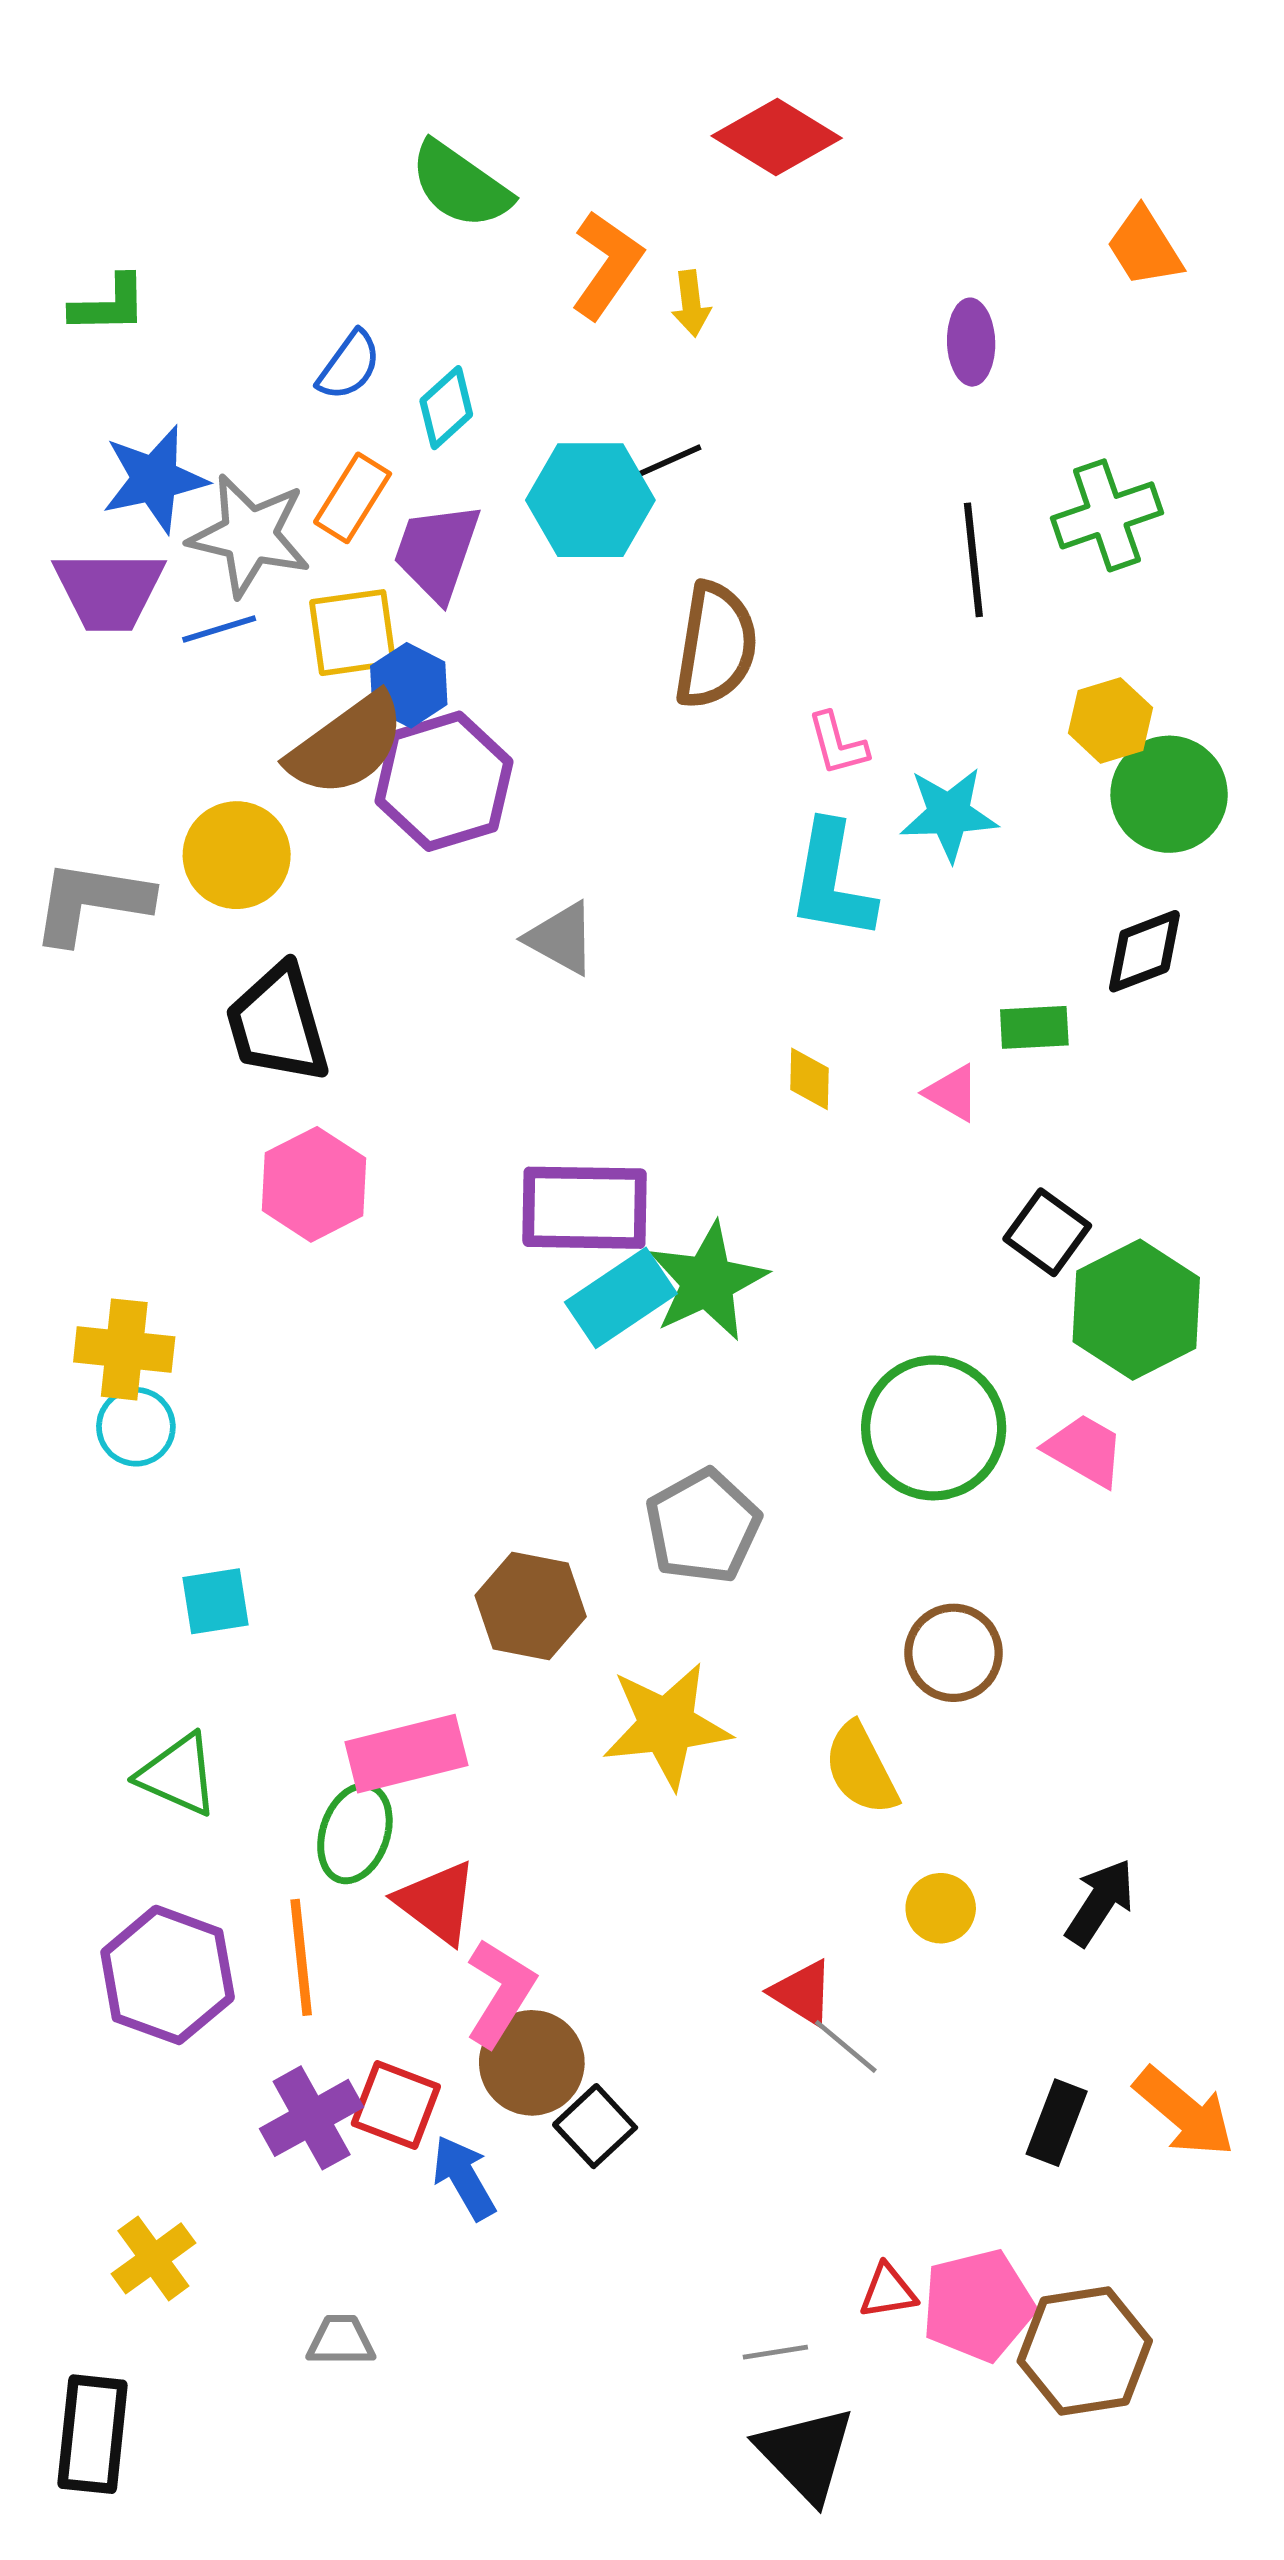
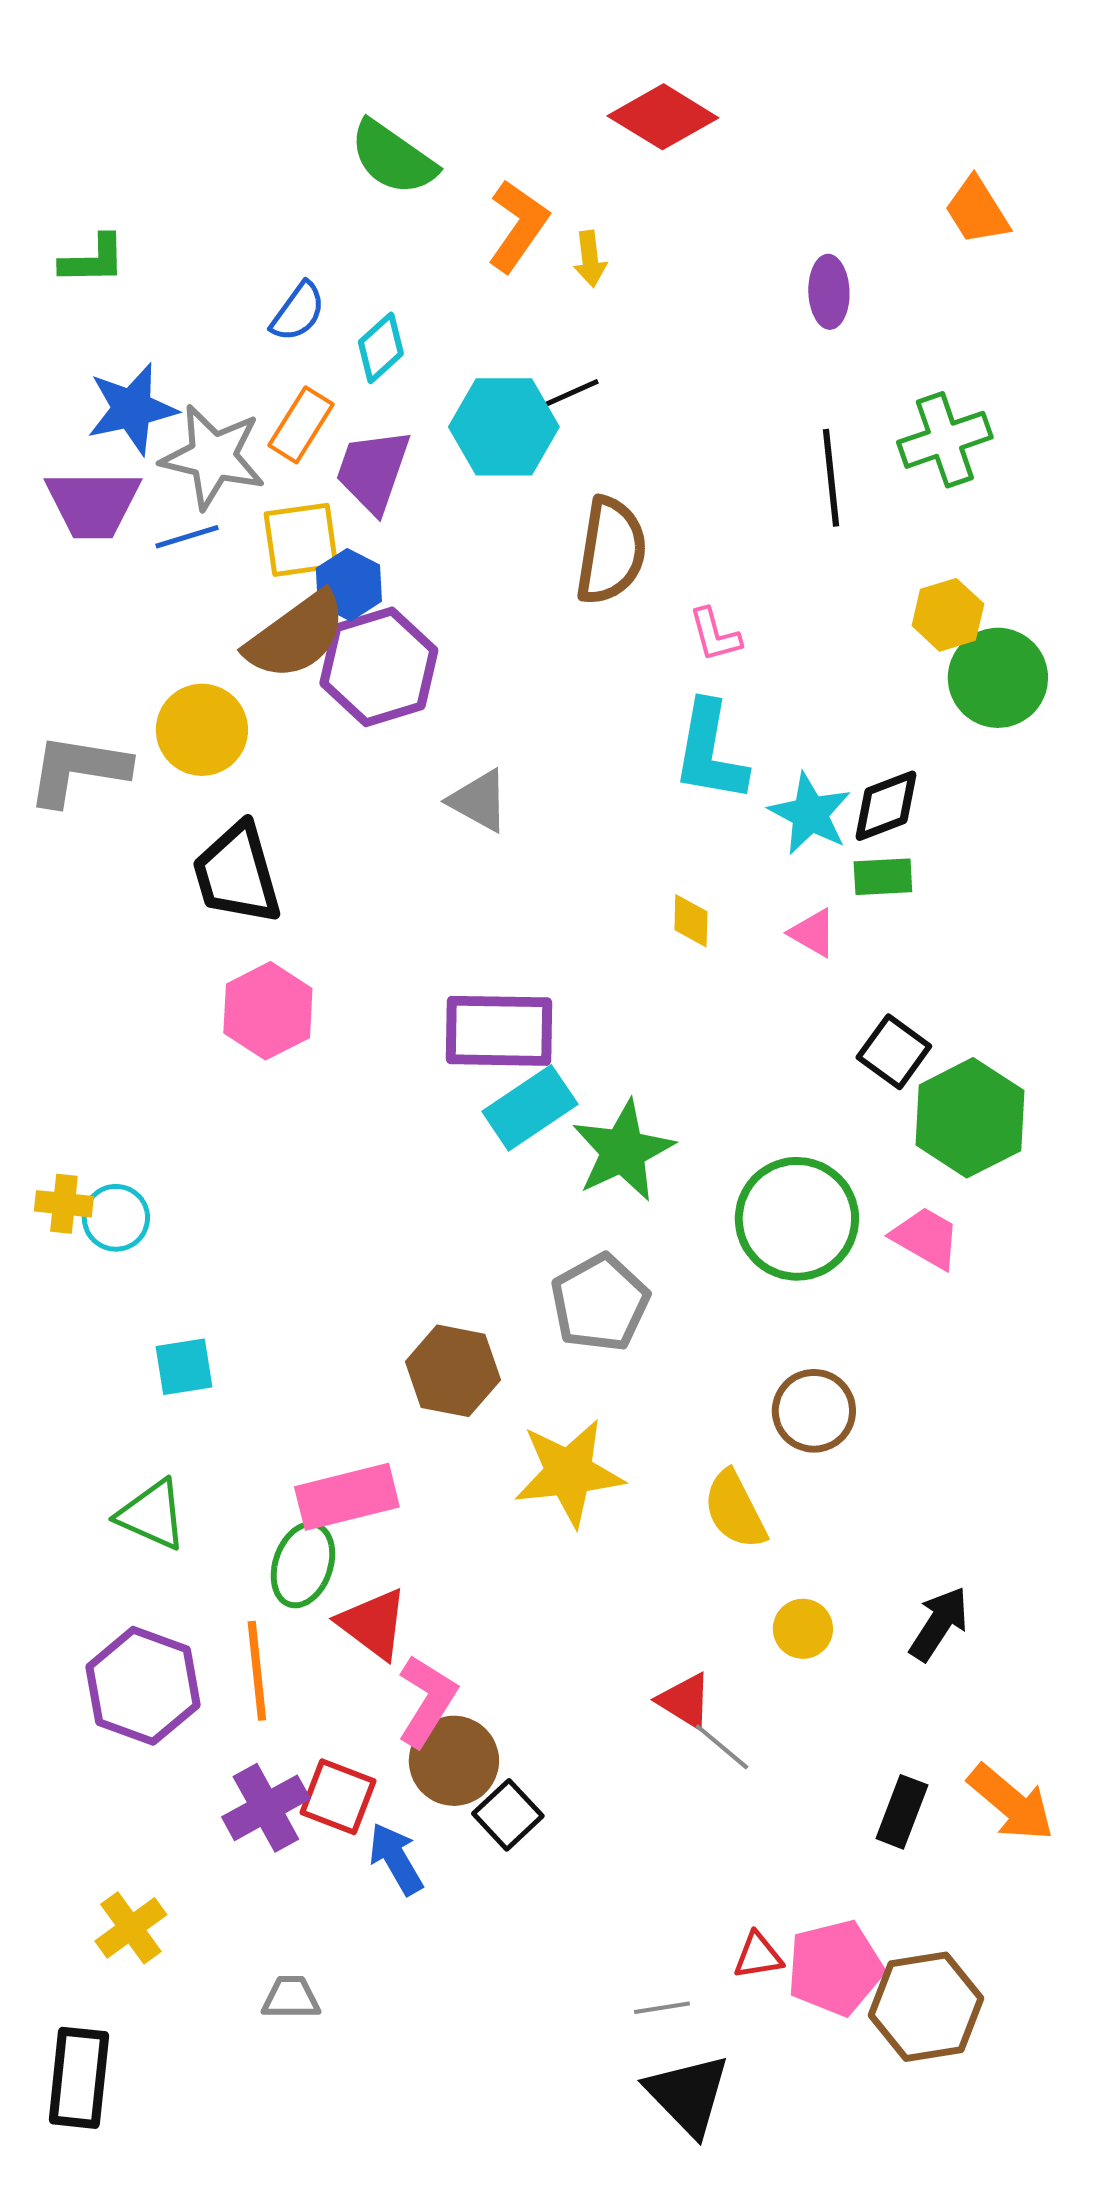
cyan star: (949, 814) -> (810, 814), moved, turned 30
black diamond: (1144, 951) -> (886, 806), moved
green star: (708, 1282) -> (623, 1151), moved
yellow cross: (124, 1349) -> (64, 1204), moved, size x0.7

